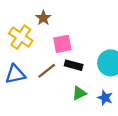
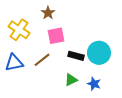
brown star: (43, 18) -> (48, 13), moved
black rectangle: (74, 65) -> (76, 56), moved

